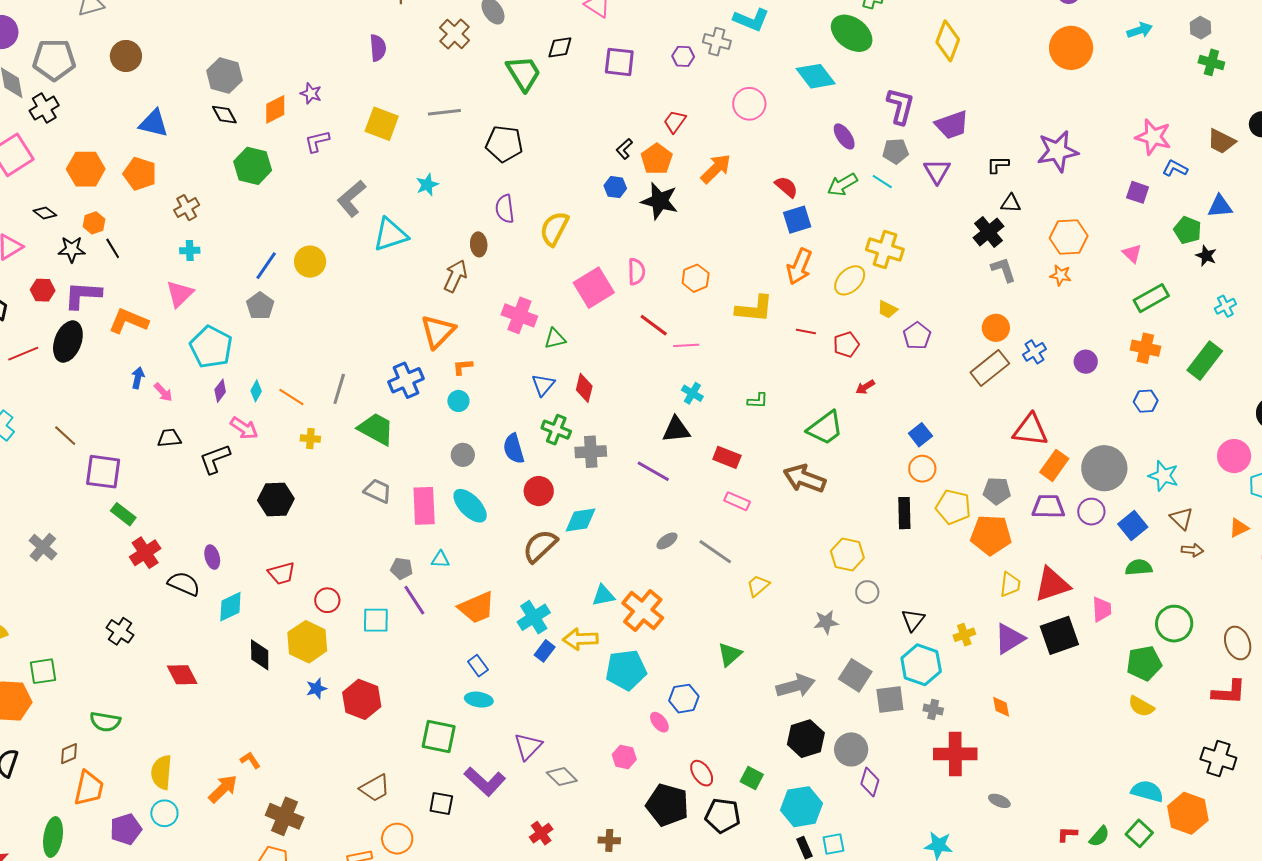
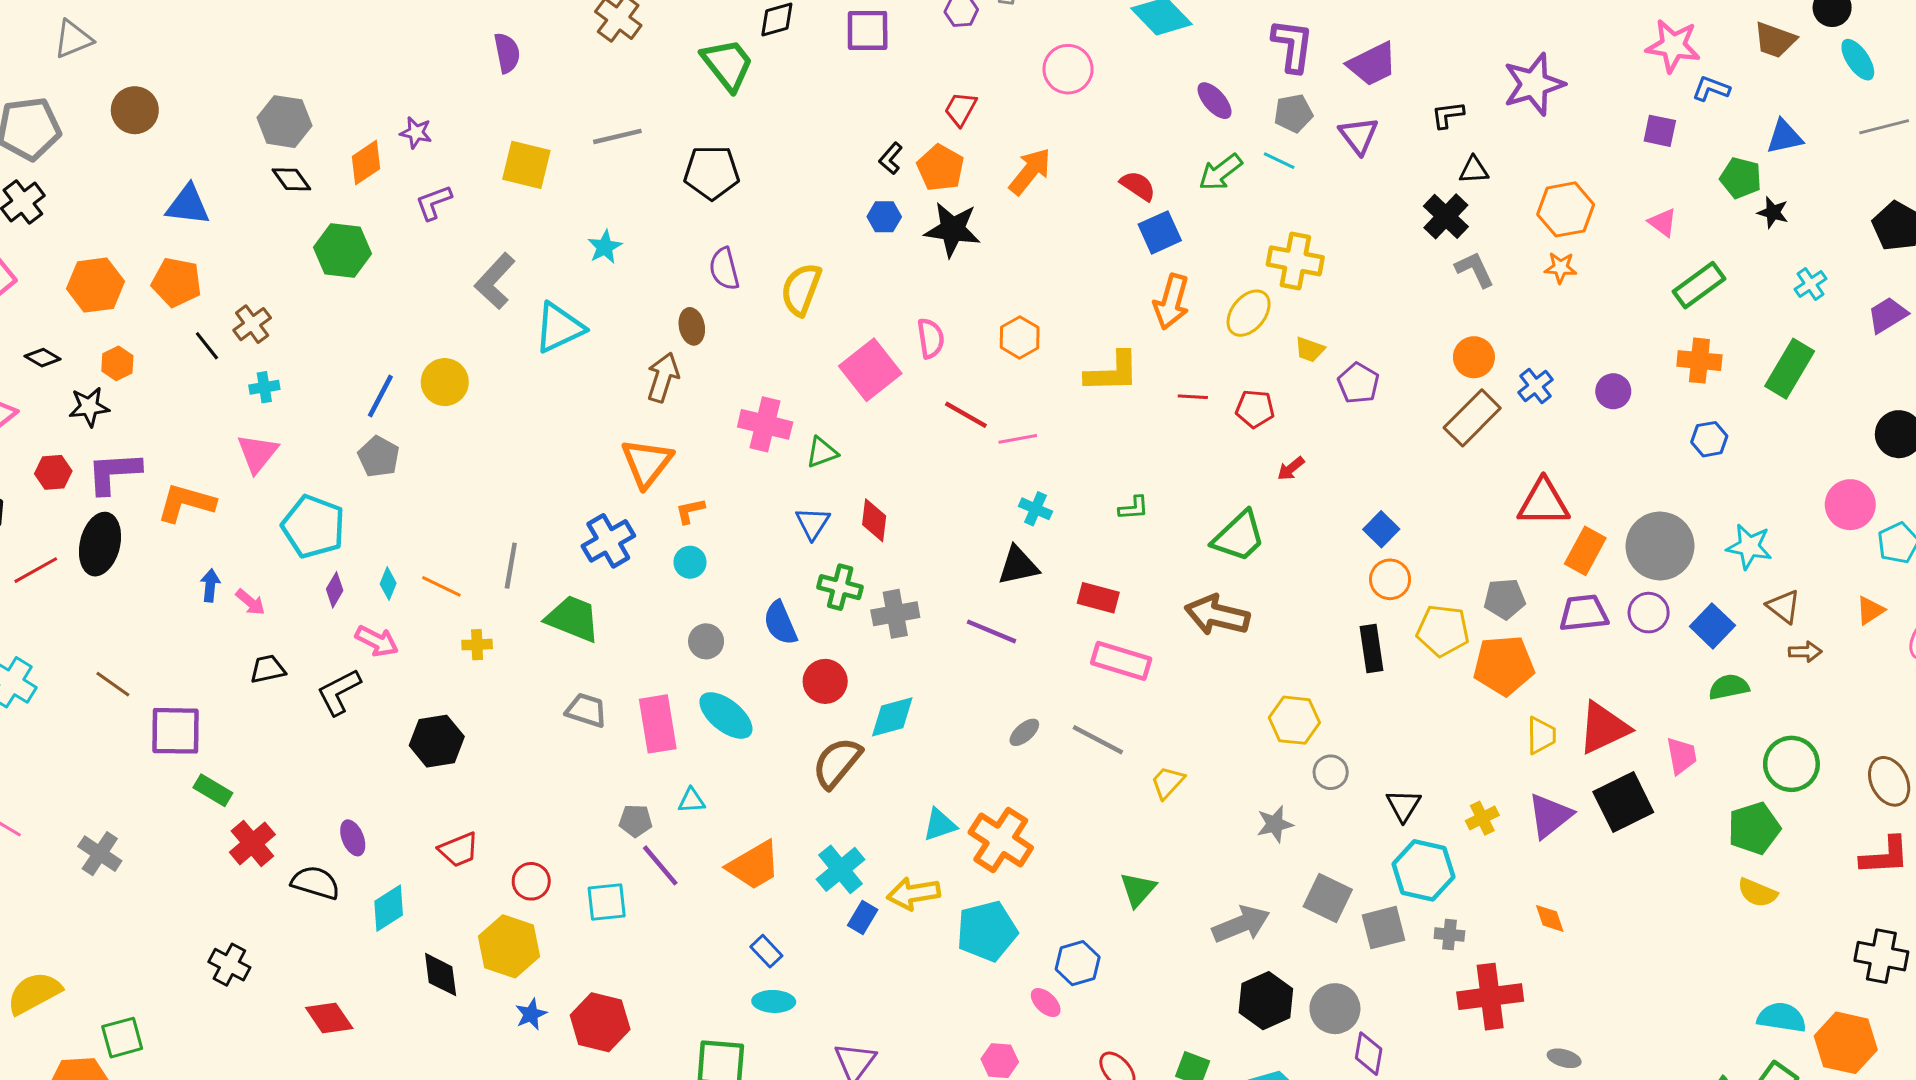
black line: (113, 248) -> (207, 346), moved
red pentagon: (846, 344) -> (1255, 409), turned 30
pink rectangle: (737, 501) -> (1121, 661), size x1.5

